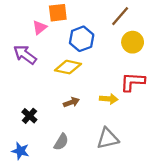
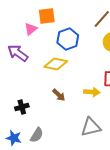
brown arrow: (71, 102) -> (59, 95), turned 64
black cross: (29, 116) -> (22, 107), turned 32
gray semicircle: (61, 142) -> (37, 135), moved

